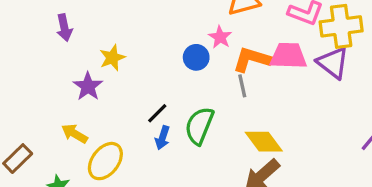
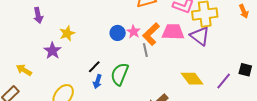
pink star: (220, 37) -> (134, 32), moved
orange L-shape: (252, 59) -> (151, 34), turned -60
yellow arrow: (75, 134) -> (24, 70), moved
yellow diamond: (264, 142) -> (192, 79), moved

